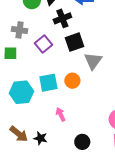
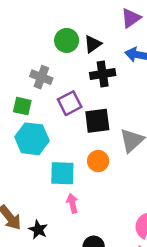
black square: (75, 42) -> (97, 121), moved
cyan square: (48, 83) -> (62, 173), moved
cyan hexagon: (21, 92) -> (32, 139), moved

